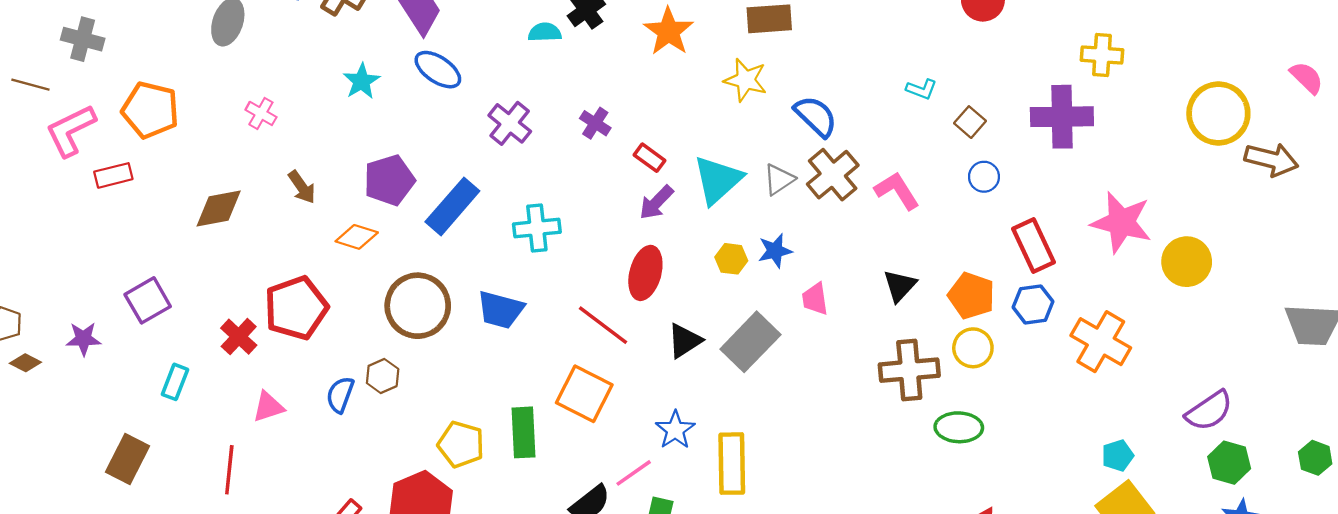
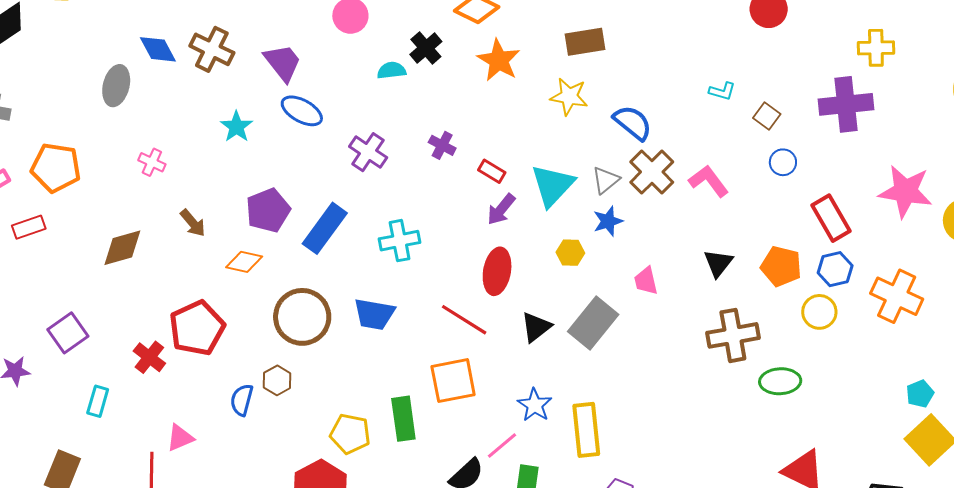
blue star: (775, 251) -> (608, 221), moved
yellow circle: (973, 348) -> (819, 312), moved
orange square: (584, 394) -> (453, 381), turned -33
pink triangle: (268, 407) -> (180, 438), moved

